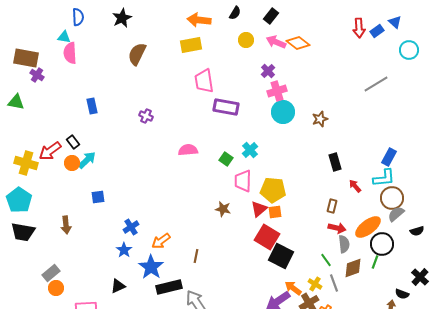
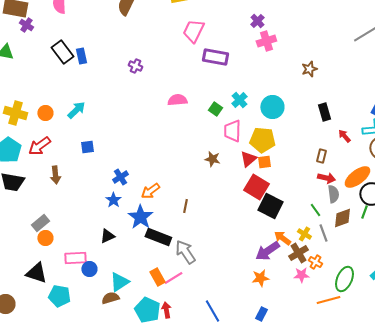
pink trapezoid: (204, 81) -> (193, 31), turned 35
cyan circle: (283, 112) -> (272, 107), moved
black rectangle: (73, 142) -> (62, 52), moved, size x1.6
red arrow: (50, 151) -> (39, 146), moved
orange circle: (72, 163) -> (45, 113), moved
black rectangle: (169, 287) -> (158, 237), turned 35

